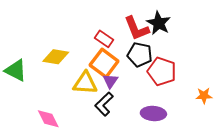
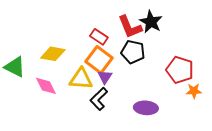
red pentagon: (162, 71) -> (180, 70), moved
pink diamond: (48, 119) -> (46, 86), moved

